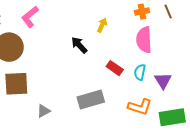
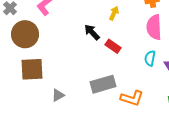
red rectangle: (115, 68) -> (113, 46), moved
orange L-shape: (140, 107) -> (132, 98), moved

